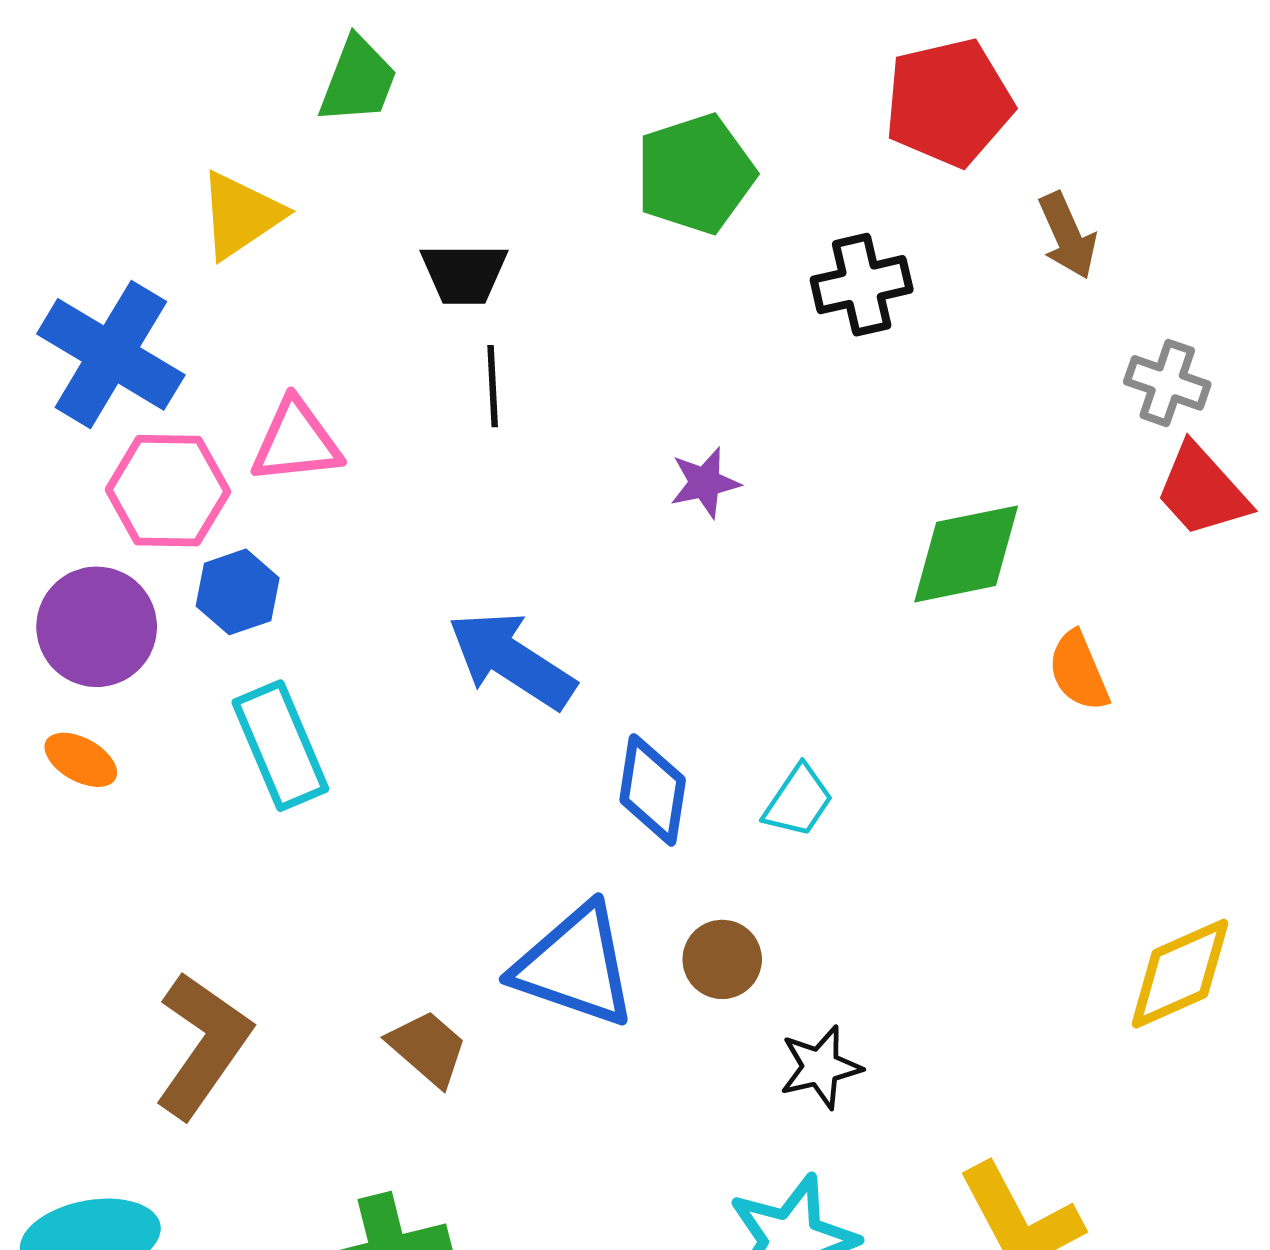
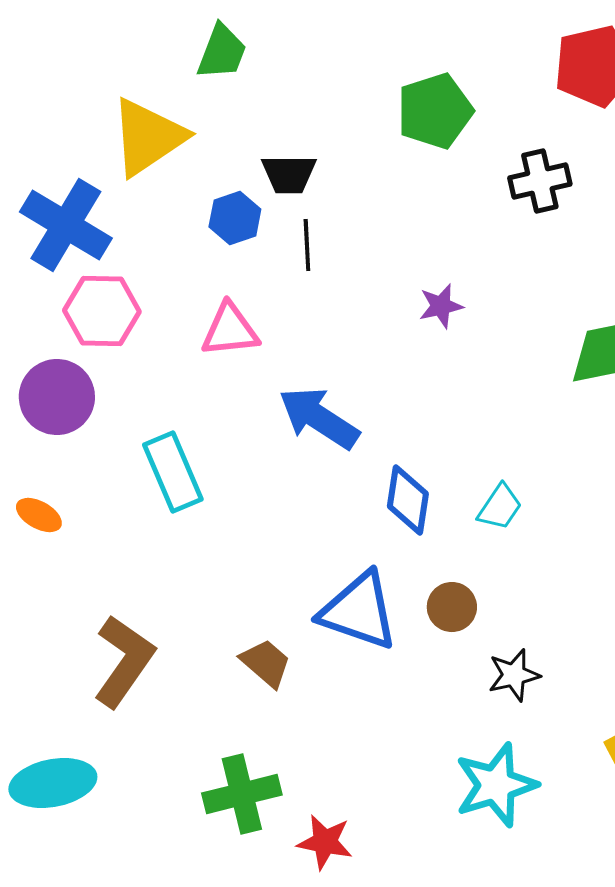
yellow triangle: (241, 215) -> (148, 137), size x1.4
pink triangle: (296, 442) -> (230, 330), moved
blue hexagon: (238, 592) -> (235, 218), moved
orange ellipse: (81, 760) -> (39, 515), moved

